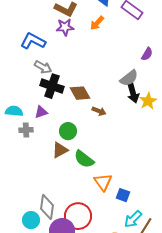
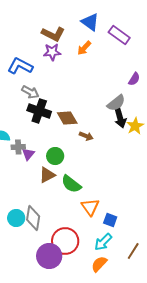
purple triangle: (41, 112) -> (28, 154), moved, turned -32
gray cross: (26, 130) -> (18, 147), moved
gray diamond: (47, 207) -> (33, 218), moved
cyan arrow: (133, 219) -> (103, 242), moved
cyan circle: (31, 220) -> (16, 218), moved

